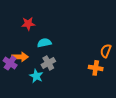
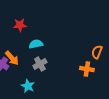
orange arrow: (20, 57) -> (12, 58), turned 49
cyan star: (36, 76) -> (28, 86), moved

